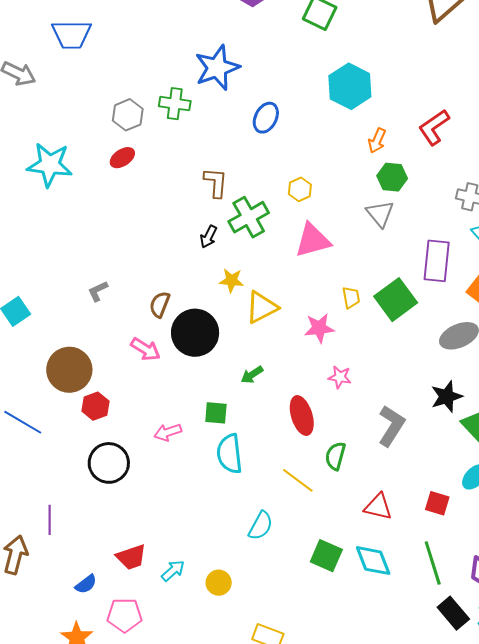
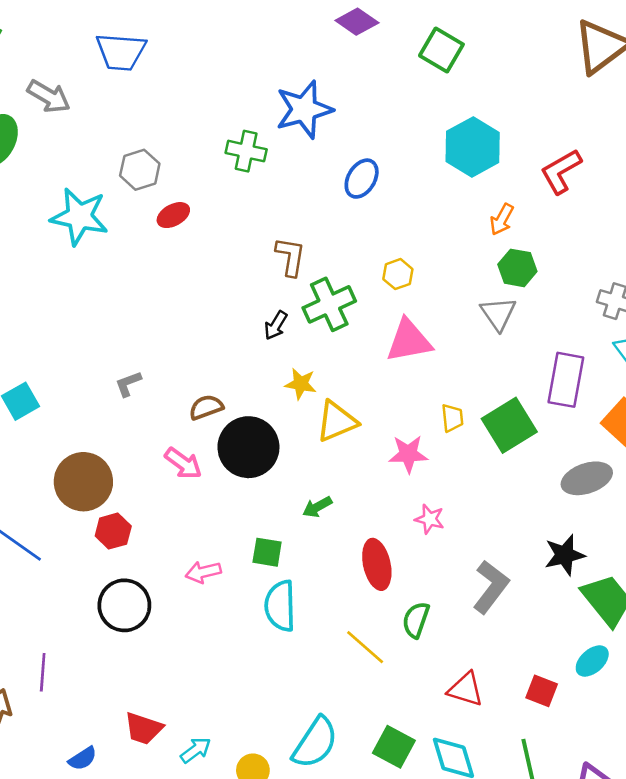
gray hexagon: (128, 115) -> (140, 170), moved
red L-shape: (434, 127) -> (561, 171), moved
brown semicircle: (160, 304) -> (206, 407), turned 44
cyan semicircle: (261, 526) -> (315, 743), moved, size x1.4
red trapezoid: (131, 557) -> (144, 728), turned 32

